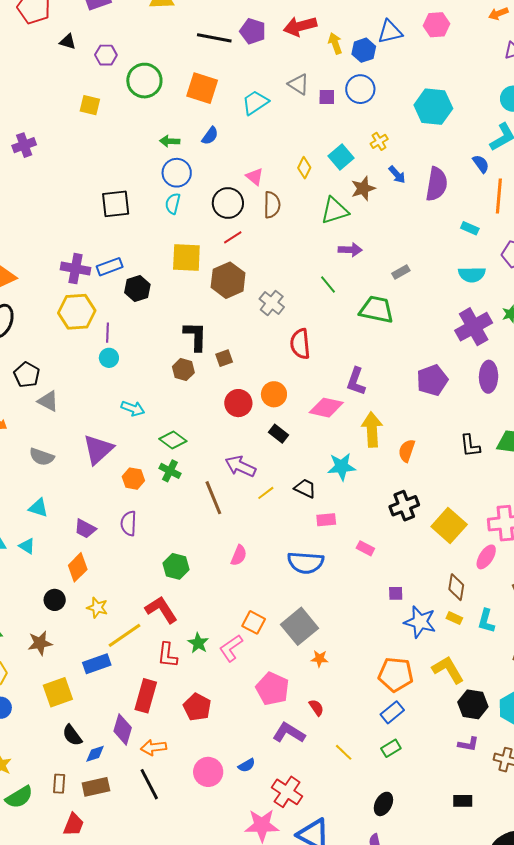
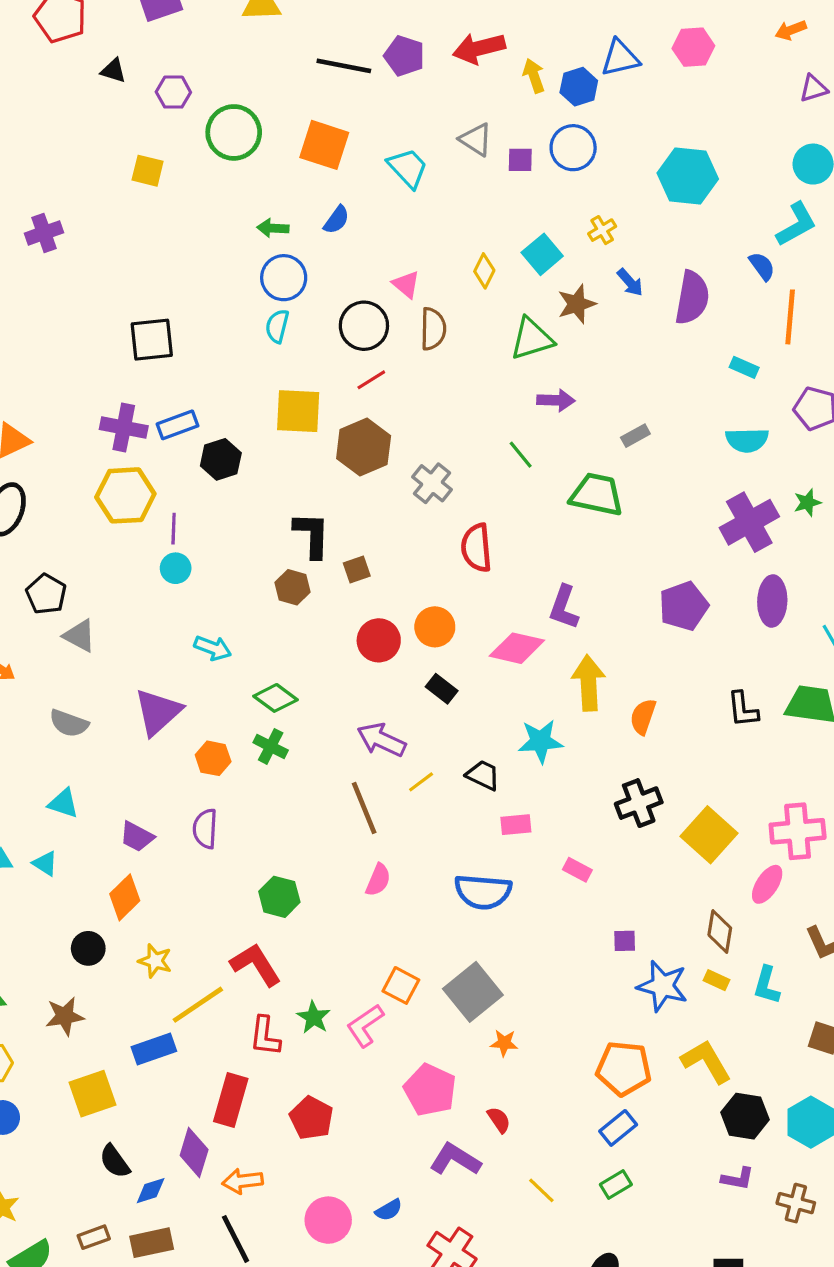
cyan trapezoid: (255, 103) -> (408, 168), turned 80
black square: (116, 204) -> (152, 340), moved
brown line: (213, 498) -> (364, 808), moved
brown rectangle: (59, 784) -> (94, 1237), turned 66

